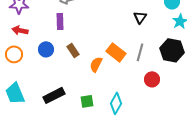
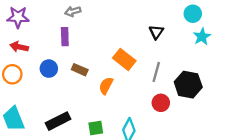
brown rectangle: (73, 50) -> (80, 70), turned -32
black hexagon: (172, 50) -> (188, 85), moved
orange rectangle: (116, 52) -> (124, 59), moved
red circle: (152, 79) -> (161, 103), moved

